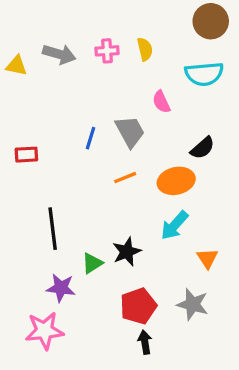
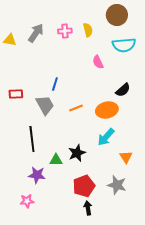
brown circle: (211, 21) -> (117, 15), moved
gray arrow: (59, 54) -> (36, 33), turned -72
gray trapezoid: (130, 131) -> (45, 105), moved
green triangle: (92, 263) -> (56, 160), turned 32
pink star: (44, 331) -> (27, 201), size x0.6

